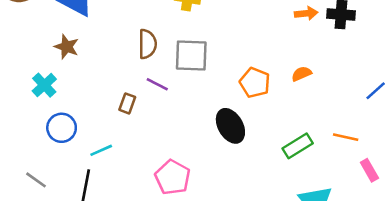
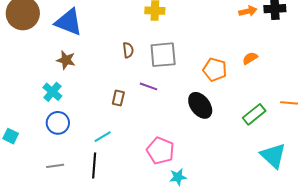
brown semicircle: (147, 44) -> (128, 50), size x0.7
purple line: (157, 84) -> (149, 86), moved
blue circle: (62, 128) -> (58, 123), moved
gray line: (36, 180) -> (55, 166), turned -36

